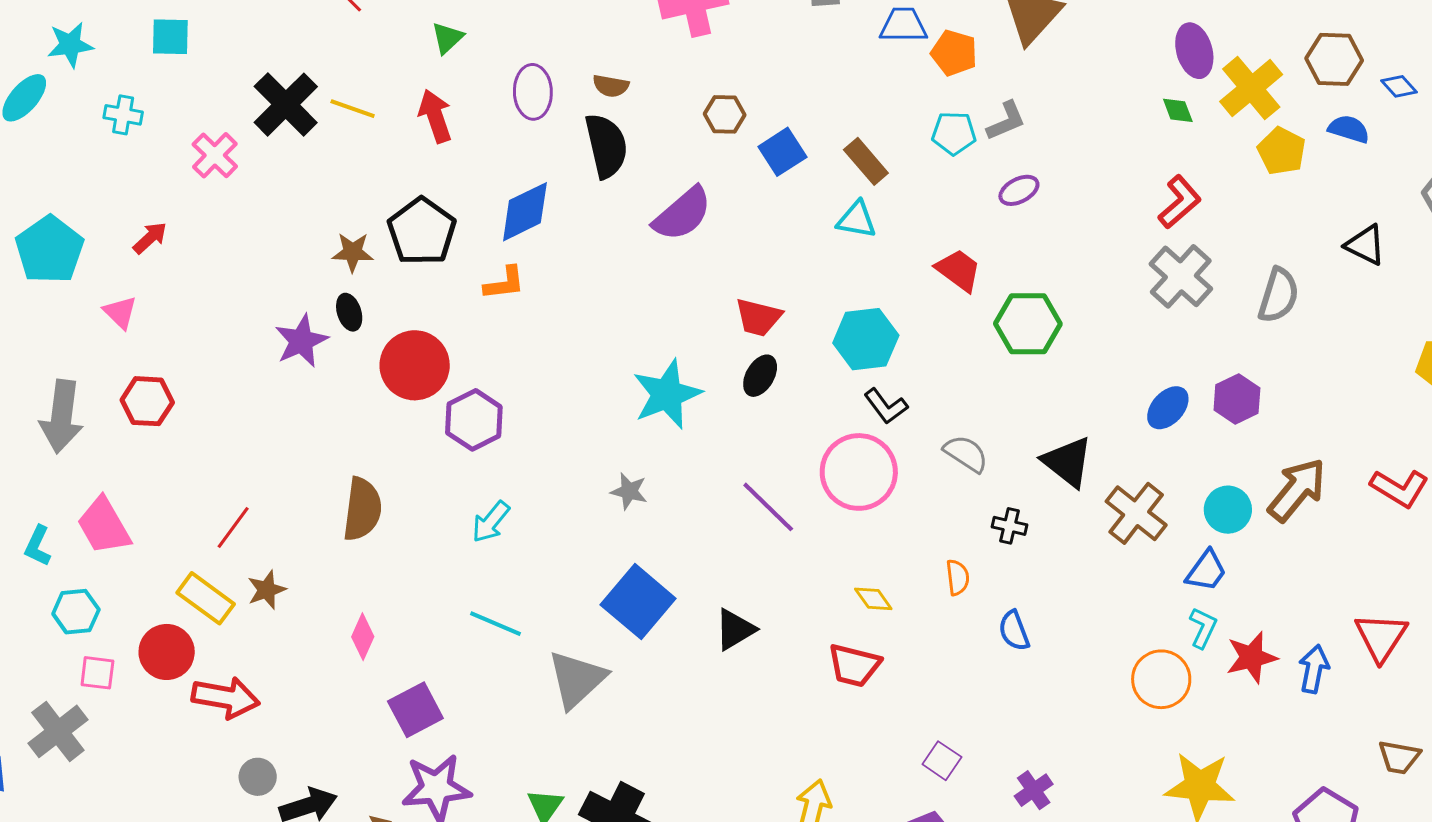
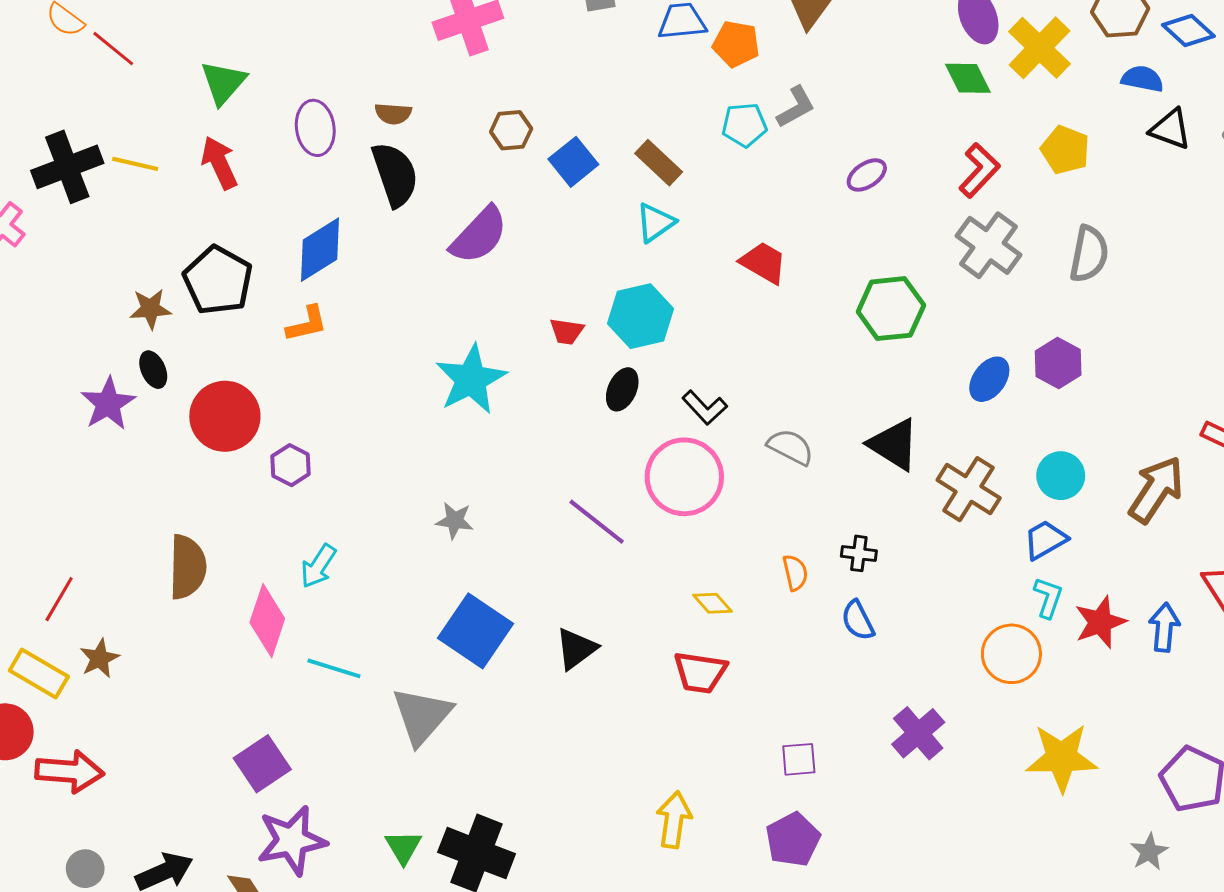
green triangle: (447, 38) -> (223, 83), size x1.4
blue diamond: (1399, 86) -> (1188, 30), size x1.4
black cross: (286, 105) -> (67, 167), turned 30
green diamond: (1178, 110) -> (968, 78), size x1.4
yellow pentagon: (1282, 151) -> (1065, 150), moved
purple ellipse: (1019, 190) -> (867, 175), moved
cyan triangle: (857, 220) -> (655, 223), turned -39
black triangle: (1365, 245) -> (1170, 129), moved
red trapezoid: (758, 317) -> (567, 331), size x0.7
green hexagon: (1028, 324) -> (891, 309), moved
cyan hexagon: (866, 339) -> (640, 316), moved
black ellipse: (760, 376) -> (622, 389), moved
cyan star: (667, 394) -> (471, 379), moved
purple hexagon: (474, 420) -> (291, 465), size x0.7
brown arrow: (1297, 490) -> (1156, 489), moved
black cross: (1009, 526) -> (859, 553), moved
blue trapezoid: (1206, 571) -> (1045, 540), turned -150
pink diamond: (363, 637) -> (267, 621), moved, size x1.5
purple square: (942, 761) -> (799, 759), turned -33
gray circle: (258, 777) -> (85, 869), moved
purple cross: (1034, 790) -> (918, 733), moved, size x1.4

